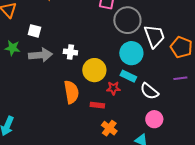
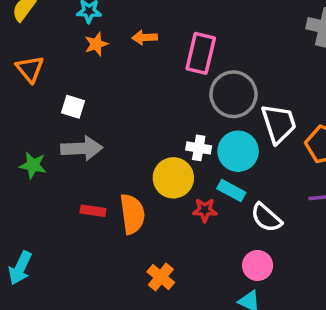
green star: (12, 48) -> (33, 165), moved
white cross: (70, 52) -> (199, 148), moved
red rectangle: (97, 105) -> (93, 211), moved
pink circle: (154, 119) -> (258, 265), moved
orange cross: (109, 128) -> (161, 277), moved

